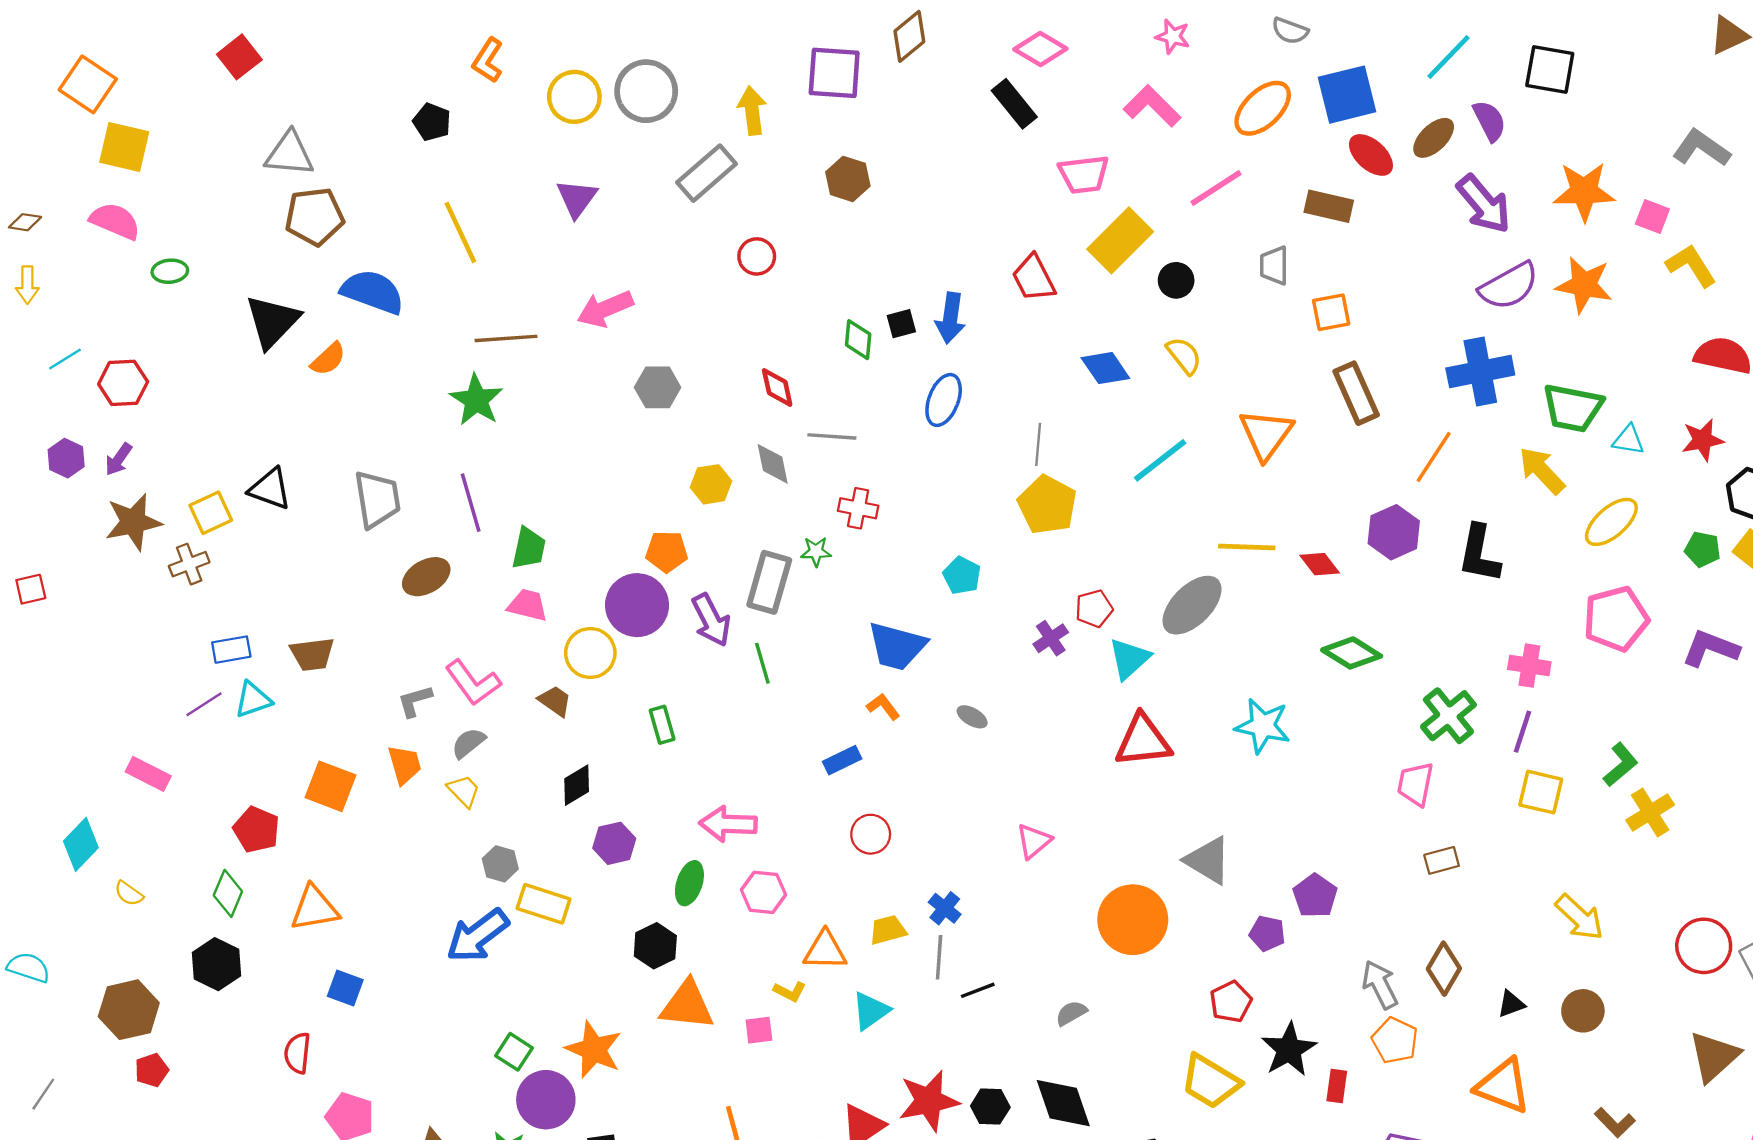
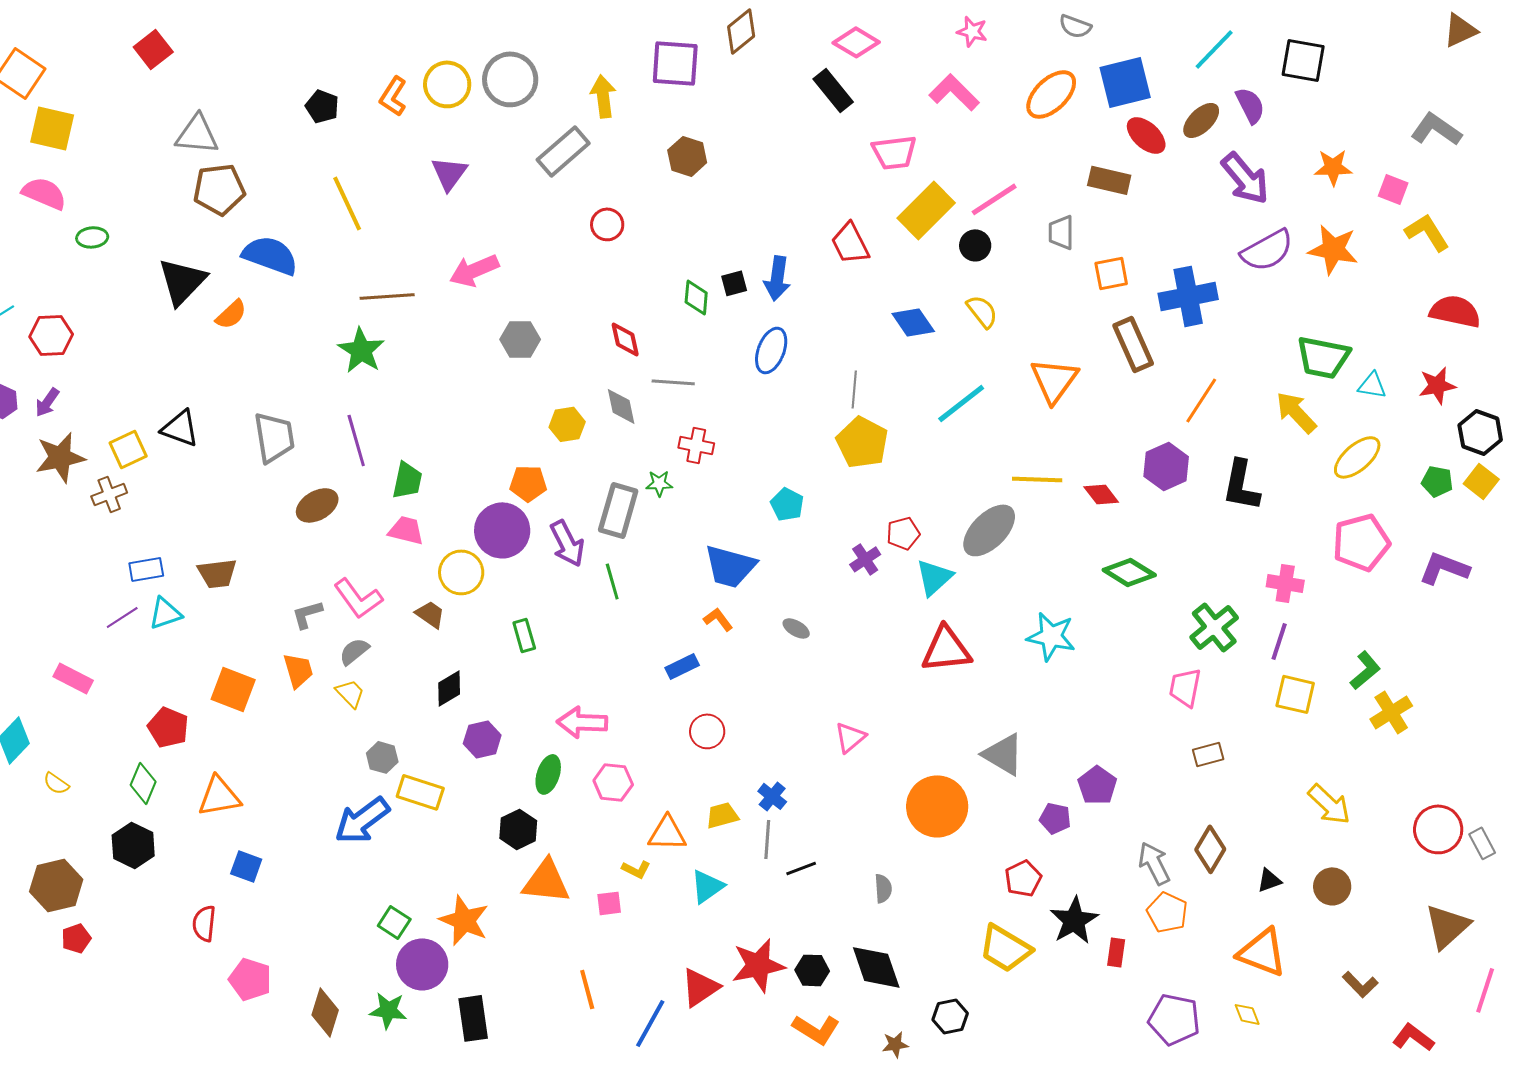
orange L-shape: (488, 60) -> (393, 96), moved
pink line: (1216, 188) -> (994, 199), moved
orange star: (1584, 191) -> (1333, 167), size x0.7
blue cross: (1480, 372) -> (1188, 296), moved
gray semicircle: (1071, 1013) -> (883, 888), turned 116

